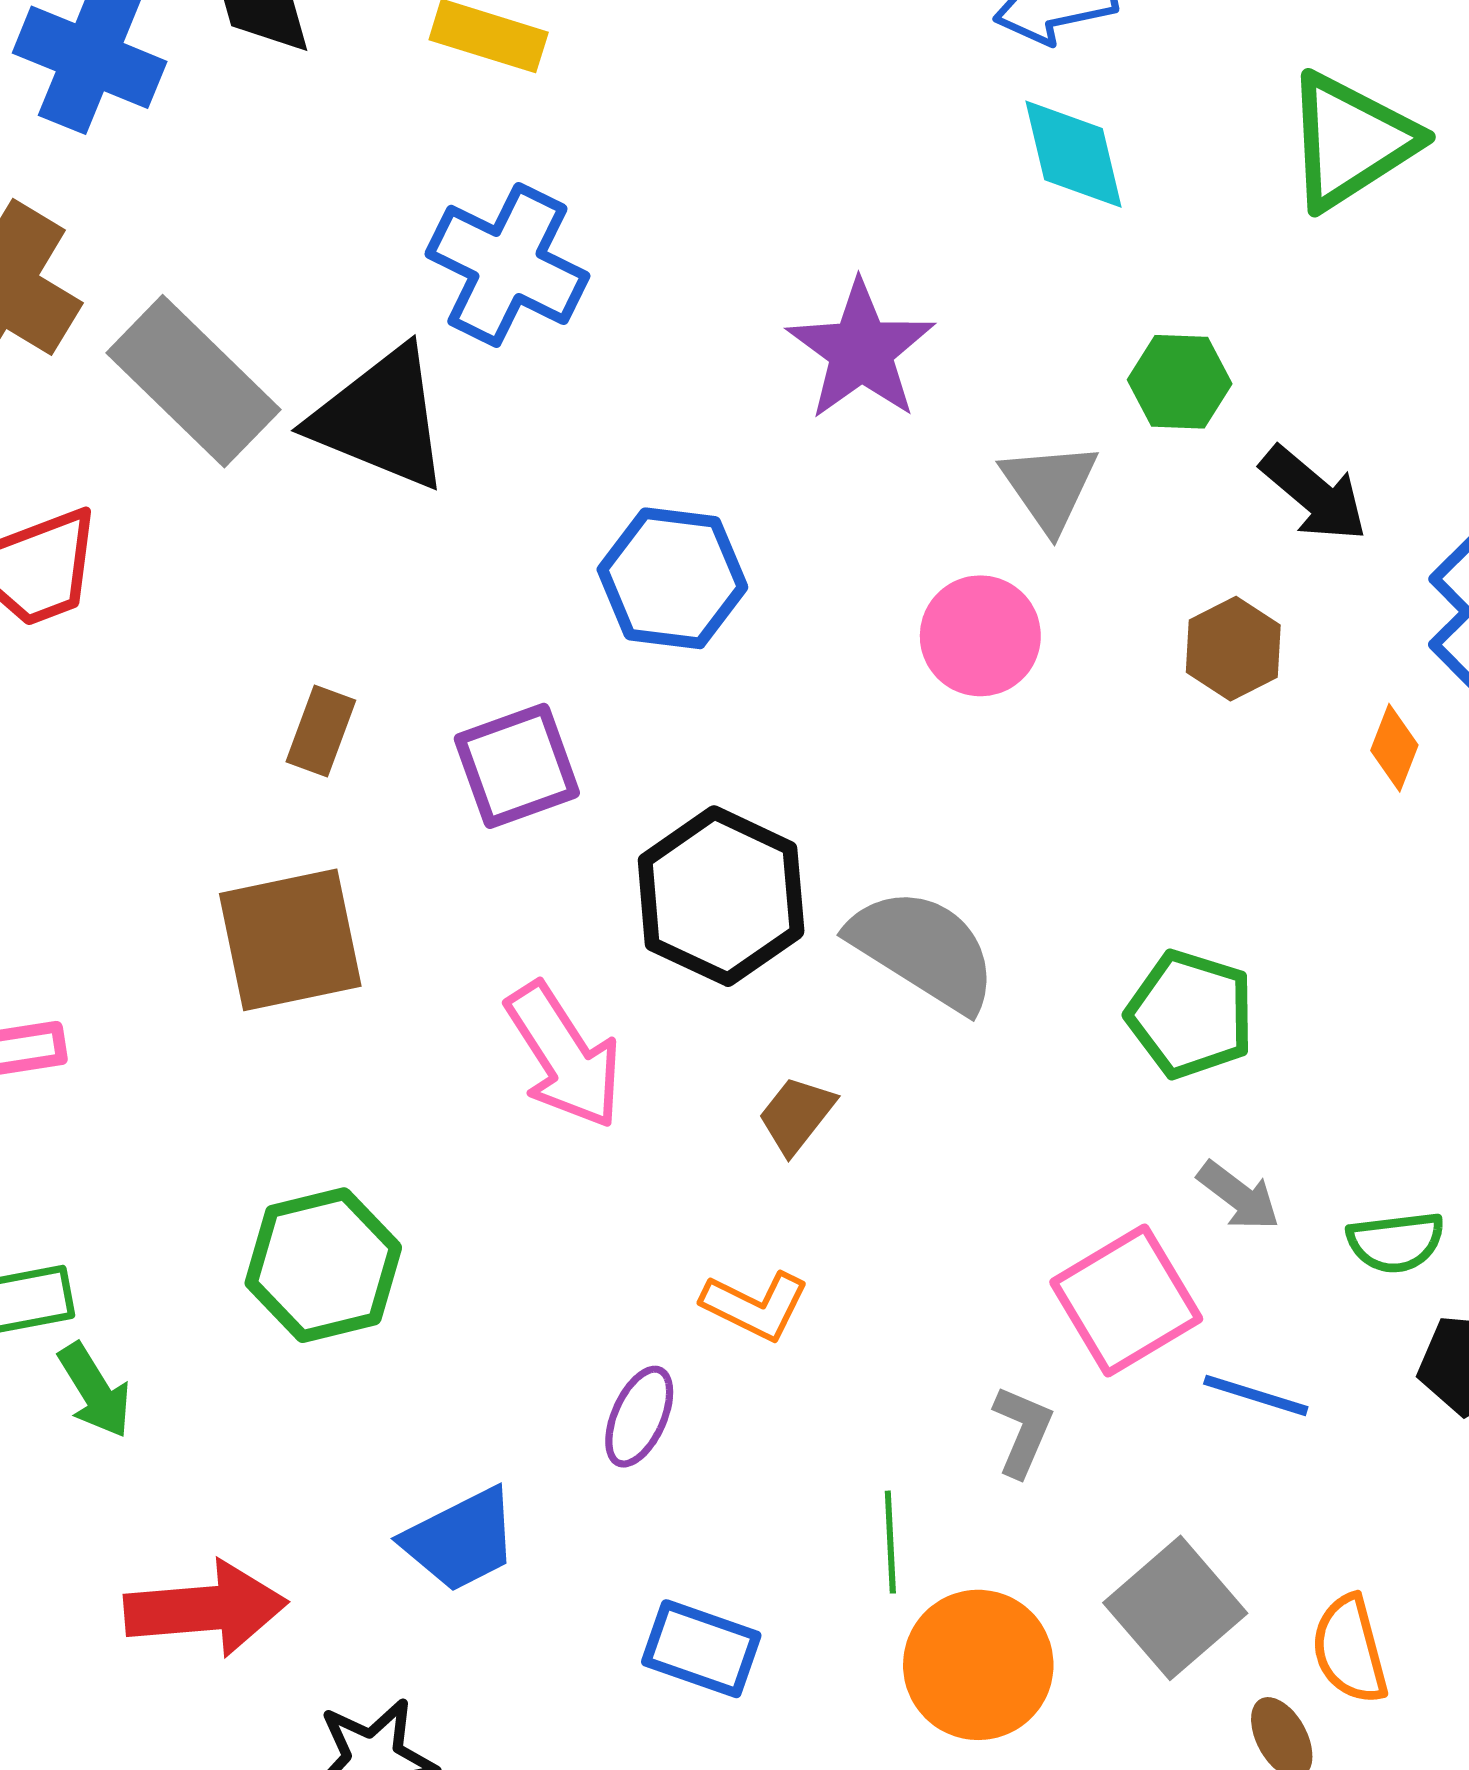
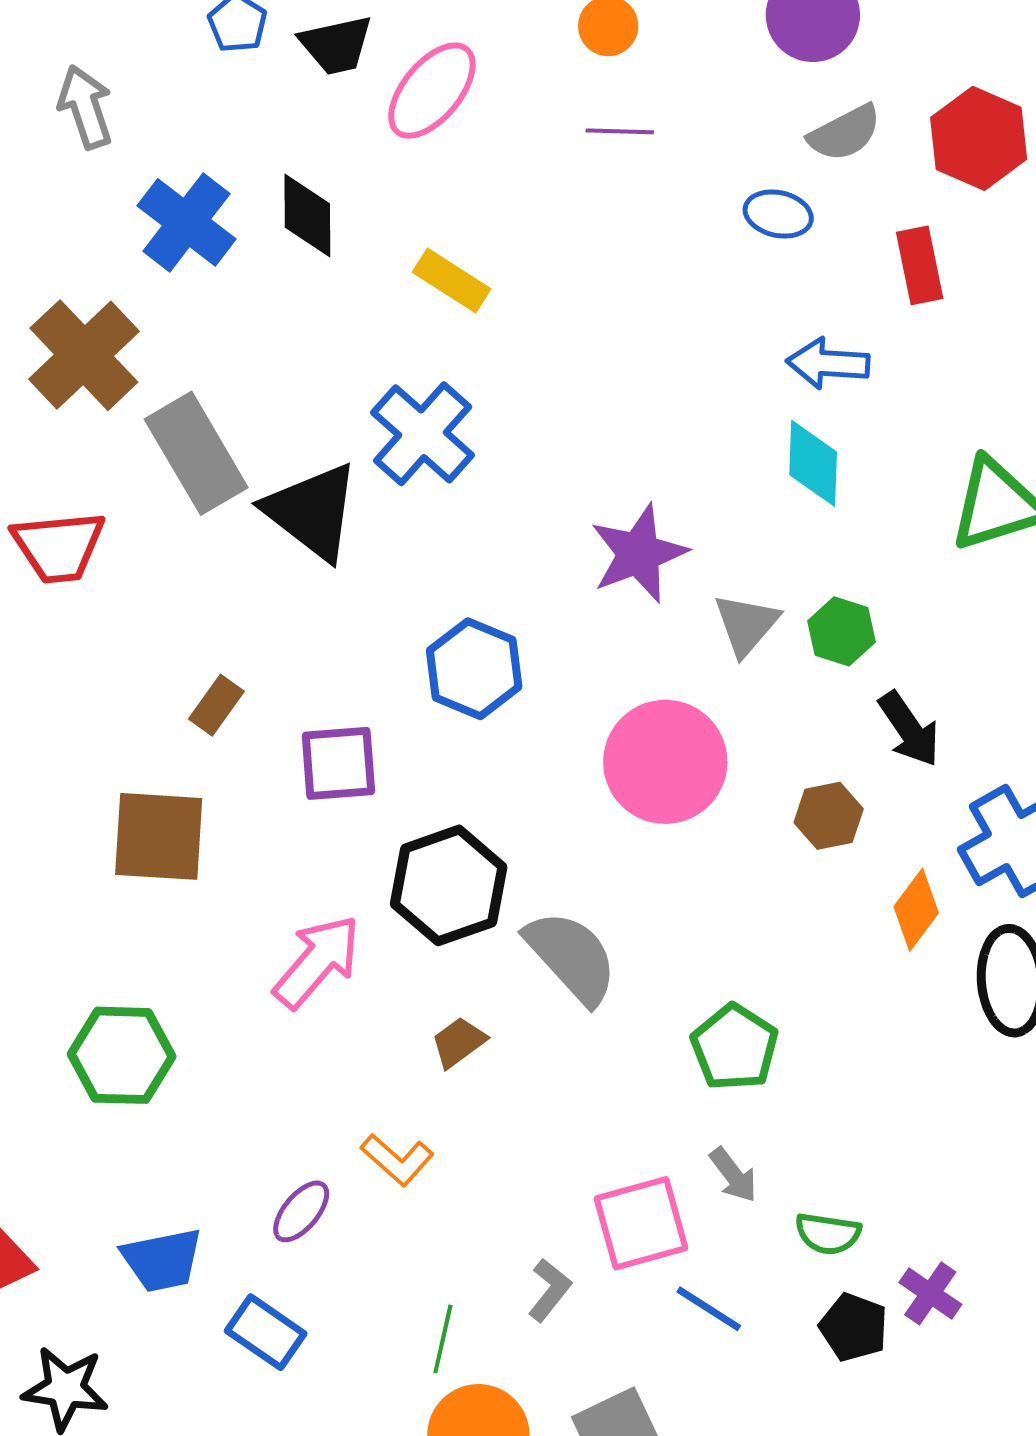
gray triangle: (1050, 487) -> (746, 624), moved
pink circle: (980, 636) -> (665, 762), size x1.5
orange diamond: (1394, 748) -> (916, 910), size x1.4
pink arrow: (564, 1056) -> (317, 962), turned -122
blue rectangle: (701, 1649) -> (266, 1332), moved

